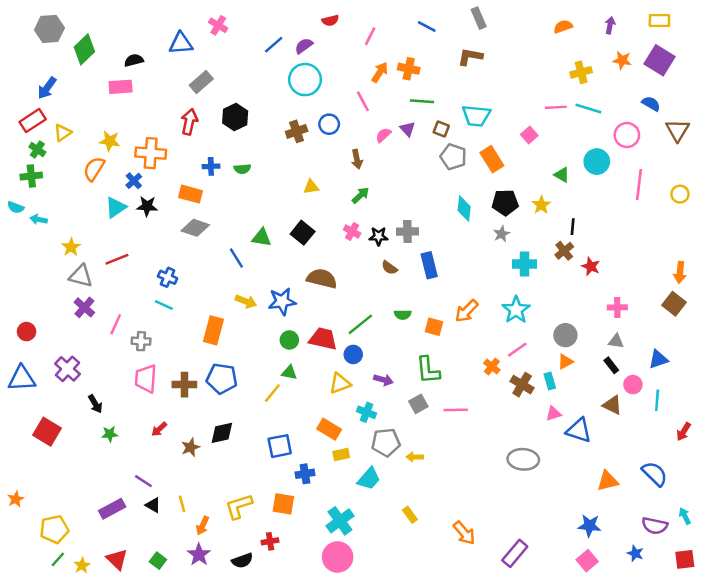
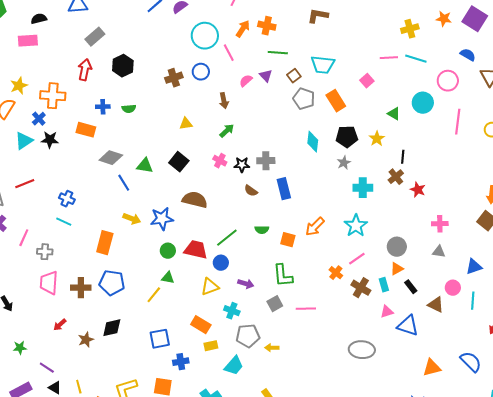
cyan circle: (305, 80) -> (205, 36), moved
brown square: (441, 129) -> (294, 76), turned 32
yellow star: (110, 141) -> (19, 86), turned -30
gray diamond: (195, 228) -> (111, 158), moved
black rectangle: (611, 365) -> (411, 287), moved
green star: (110, 434) -> (20, 348), moved

